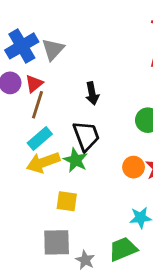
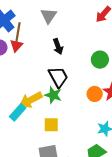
gray triangle: (53, 49) -> (49, 16), moved
brown line: (37, 105) -> (18, 32), moved
cyan rectangle: (40, 139) -> (18, 112), moved

